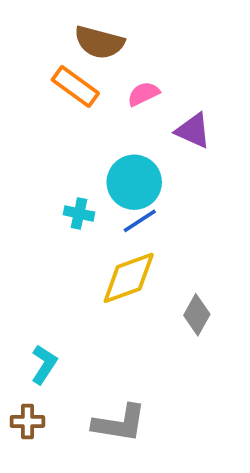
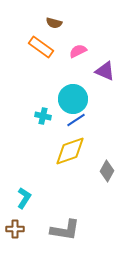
brown semicircle: (99, 42) -> (54, 23), size x0.6

